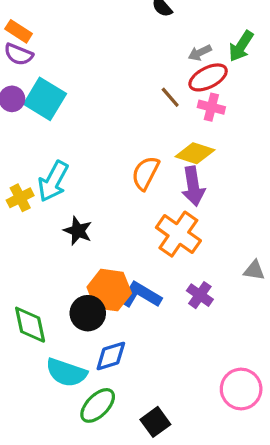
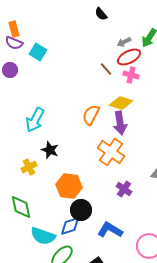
orange rectangle: (19, 31) -> (14, 29), turned 42
cyan square: (45, 99) -> (38, 52), moved, size x0.7
yellow cross: (20, 198) -> (29, 167), moved
blue L-shape: (141, 295) -> (110, 230), moved
black circle: (88, 313) -> (81, 210), moved

